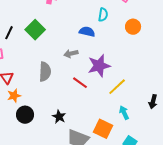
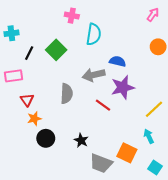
cyan semicircle: (103, 15) -> (94, 34), moved, size x1.5
blue semicircle: (87, 32) -> (118, 61), moved
gray arrow: (71, 54) -> (94, 75), size x1.5
yellow line: (117, 87) -> (154, 109), moved

